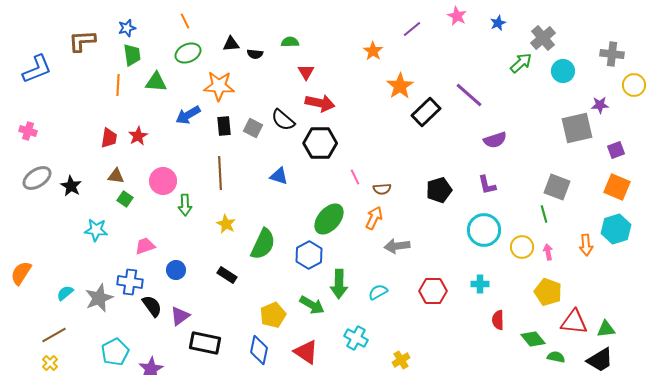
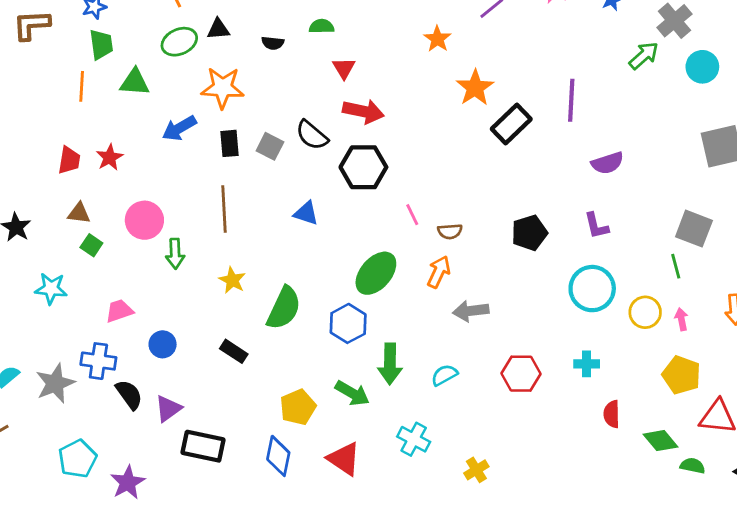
black triangle: (231, 44) -> (218, 29), moved
purple line: (469, 95) -> (571, 100), turned 52

